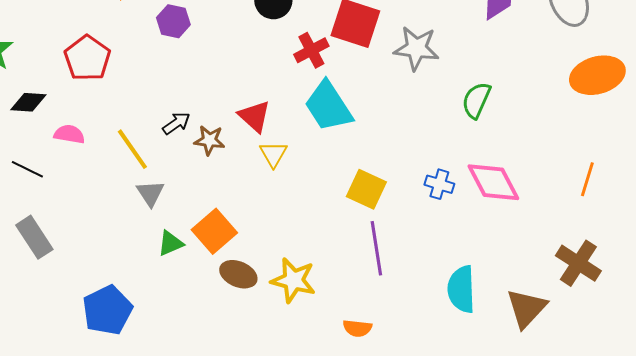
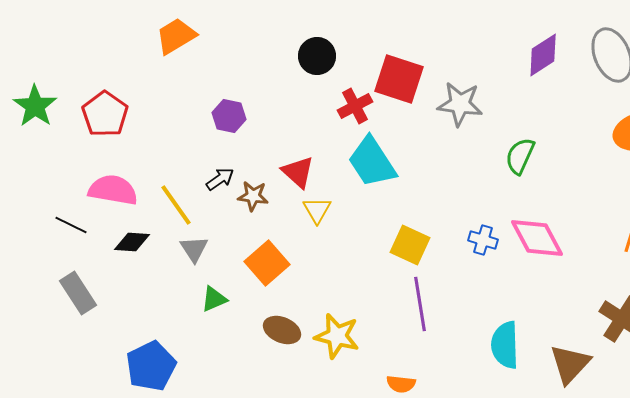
purple hexagon: (173, 21) -> (229, 116), moved
red pentagon: (87, 58) -> (105, 114), moved
black diamond: (28, 102) -> (132, 242), moved
pink semicircle: (69, 134) -> (113, 190), size x1.6
orange square: (214, 231) -> (267, 263), moved

